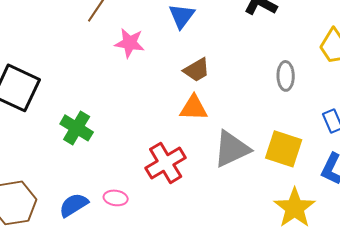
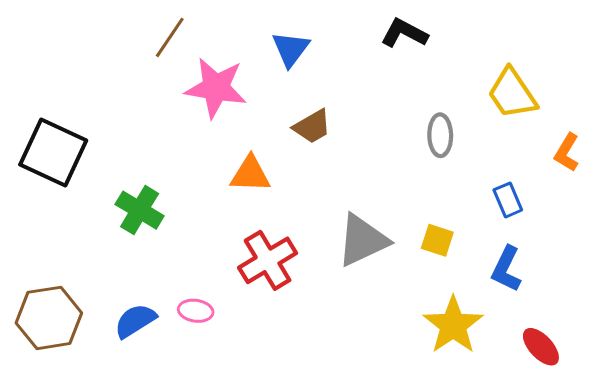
pink star: (130, 43) -> (216, 88), size x1.4
orange triangle: (194, 108) -> (250, 174), moved
yellow square: (284, 149) -> (437, 240), size x0.6

